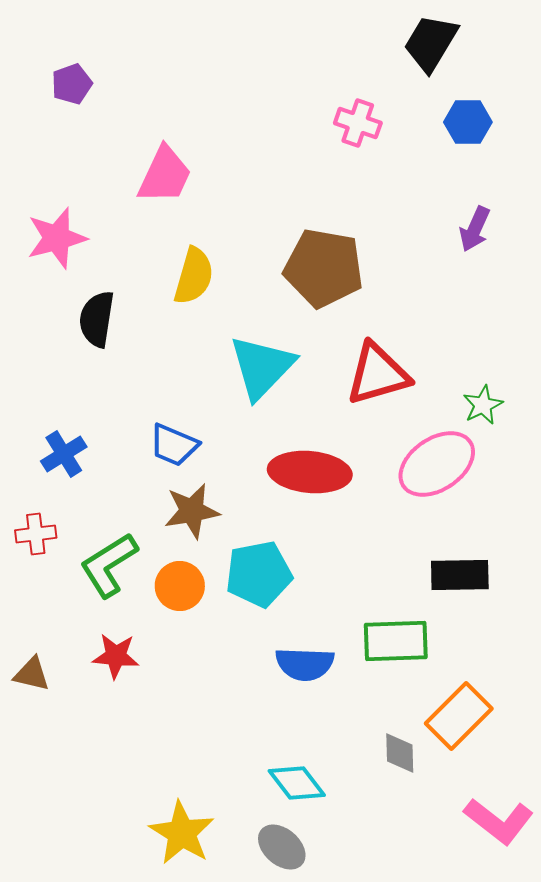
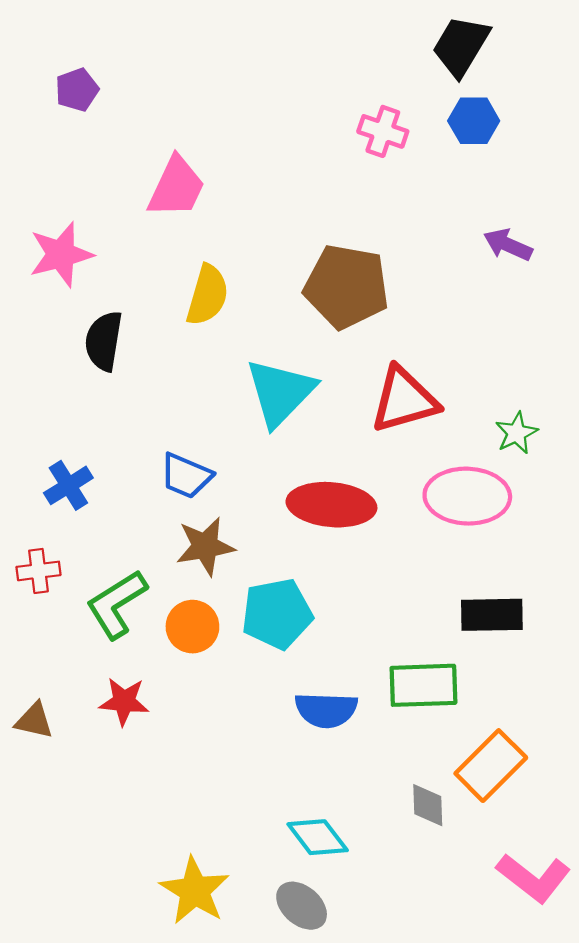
blue hexagon: (468, 122) -> (474, 121), moved
purple arrow: (475, 229) -> (508, 245), turned 90
pink ellipse: (437, 464) -> (467, 496), turned 36

